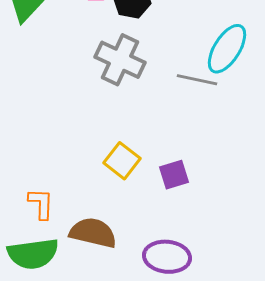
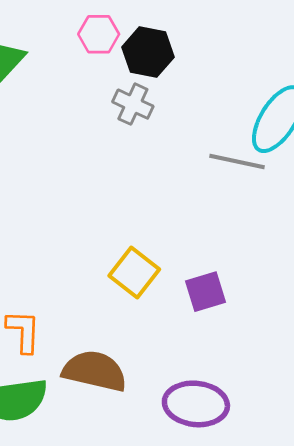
gray cross: (120, 60) -> (133, 104), moved, size x0.6

